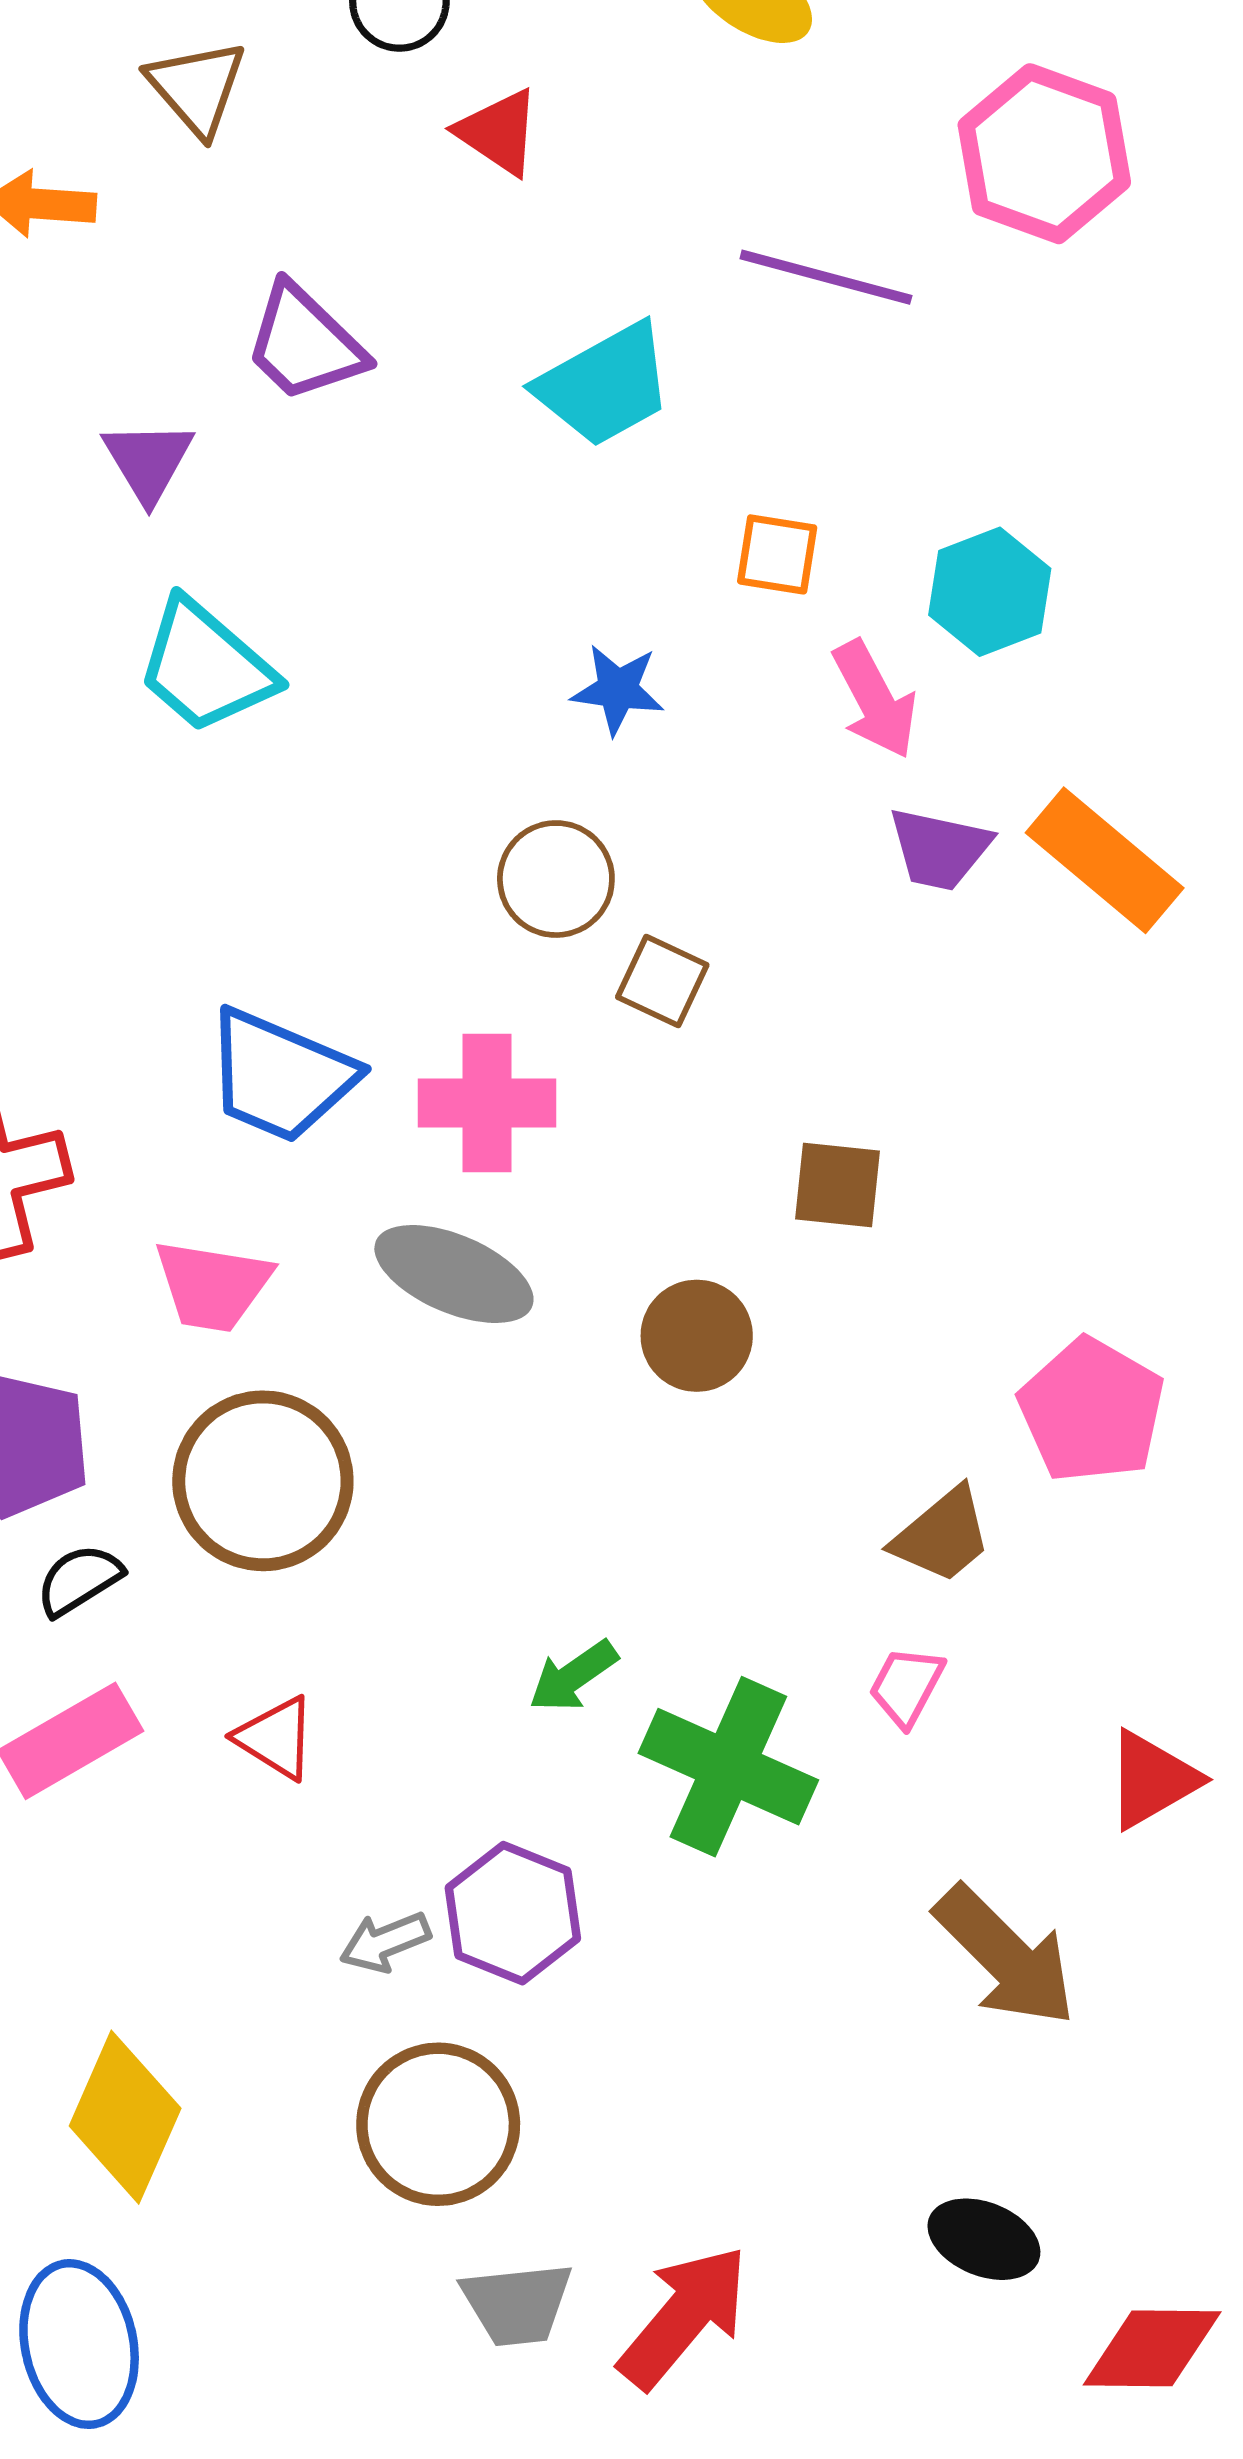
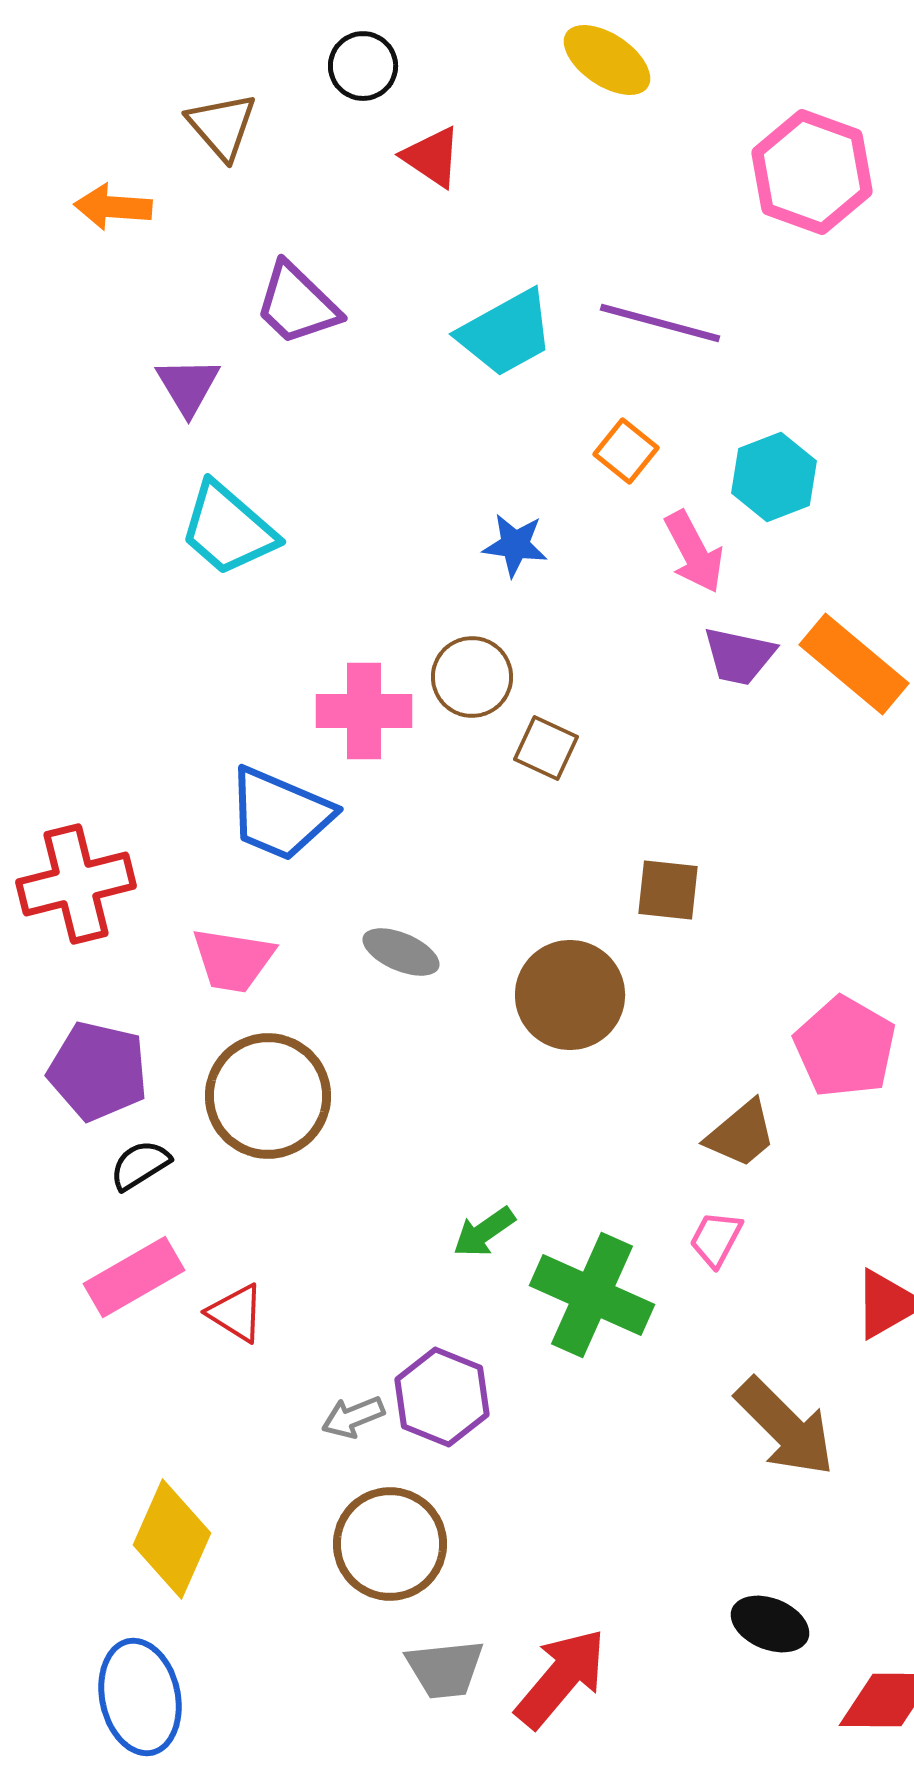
purple line: (826, 277) -> (660, 323), moved
orange square: (777, 554) -> (626, 451), turned 30
pink cross: (487, 1103) -> (364, 711), moved
gray ellipse: (454, 1274) -> (401, 952), size x0.7
brown circle: (697, 1336) -> (570, 995), size x1.4
red triangle: (276, 1738) -> (236, 1313), moved

